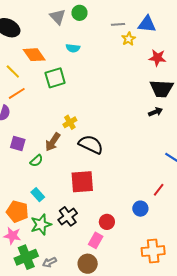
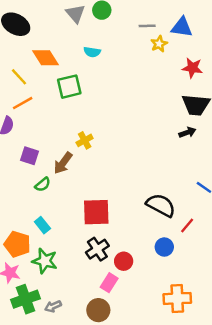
purple square: (18, 143) -> (30, 156), moved
black semicircle: (91, 144) -> (161, 205), moved
black cross: (68, 216) -> (97, 249), moved
green star: (41, 225) -> (45, 261), turned 30

